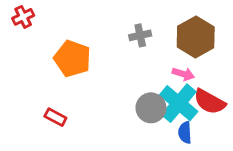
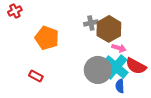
brown hexagon: (196, 37) -> (109, 29), moved
gray circle: (151, 108) -> (98, 70), size x1.4

